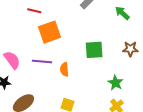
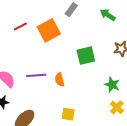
red line: (34, 11) -> (20, 27), turned -32
orange square: (49, 32) -> (49, 30), moved

